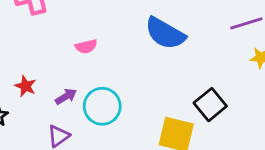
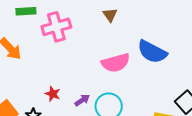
pink semicircle: (86, 46) -> (116, 63), moved, size x1.8

